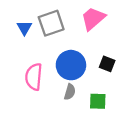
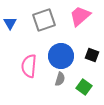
blue triangle: (24, 28) -> (10, 23), moved
green square: (98, 101) -> (84, 87), turned 35

